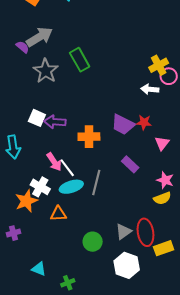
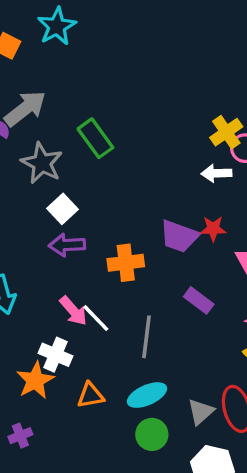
white square: (37, 118) -> (63, 209), moved, turned 30
cyan ellipse: (71, 187) -> (147, 395), moved

